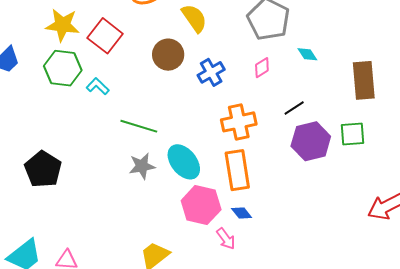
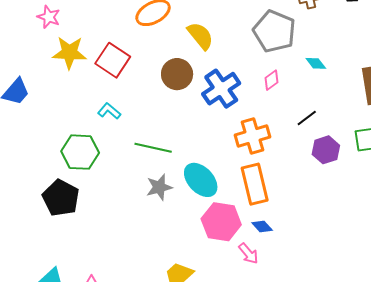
green hexagon: (63, 68) -> (80, 152), moved
blue cross: (211, 72) -> (221, 89), size x1.4
purple hexagon: (311, 141) -> (326, 150), size x0.7

